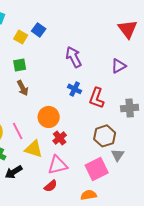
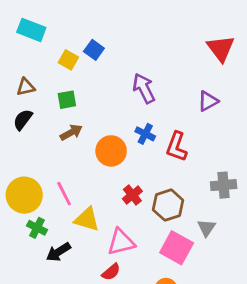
brown arrow: (23, 88) -> (71, 132), turned -91
gray cross: (130, 108) -> (224, 185), moved
orange circle: (49, 117) -> (111, 151), moved
brown hexagon: (105, 136) -> (168, 205), moved
red cross: (60, 138) -> (132, 195), moved
pink square: (97, 169) -> (177, 248), turned -35

